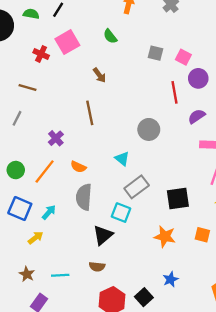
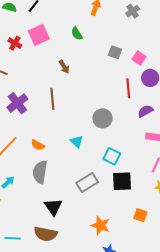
purple cross: (56, 138) -> (17, 103), moved, size x1.5
gray rectangle: (137, 187) -> (87, 183), moved
cyan square: (121, 213) -> (112, 156), moved
black triangle: (103, 235) -> (53, 207), turned -30
orange star: (165, 237) -> (100, 225), moved
brown semicircle: (97, 267) -> (46, 234), size x1.6

